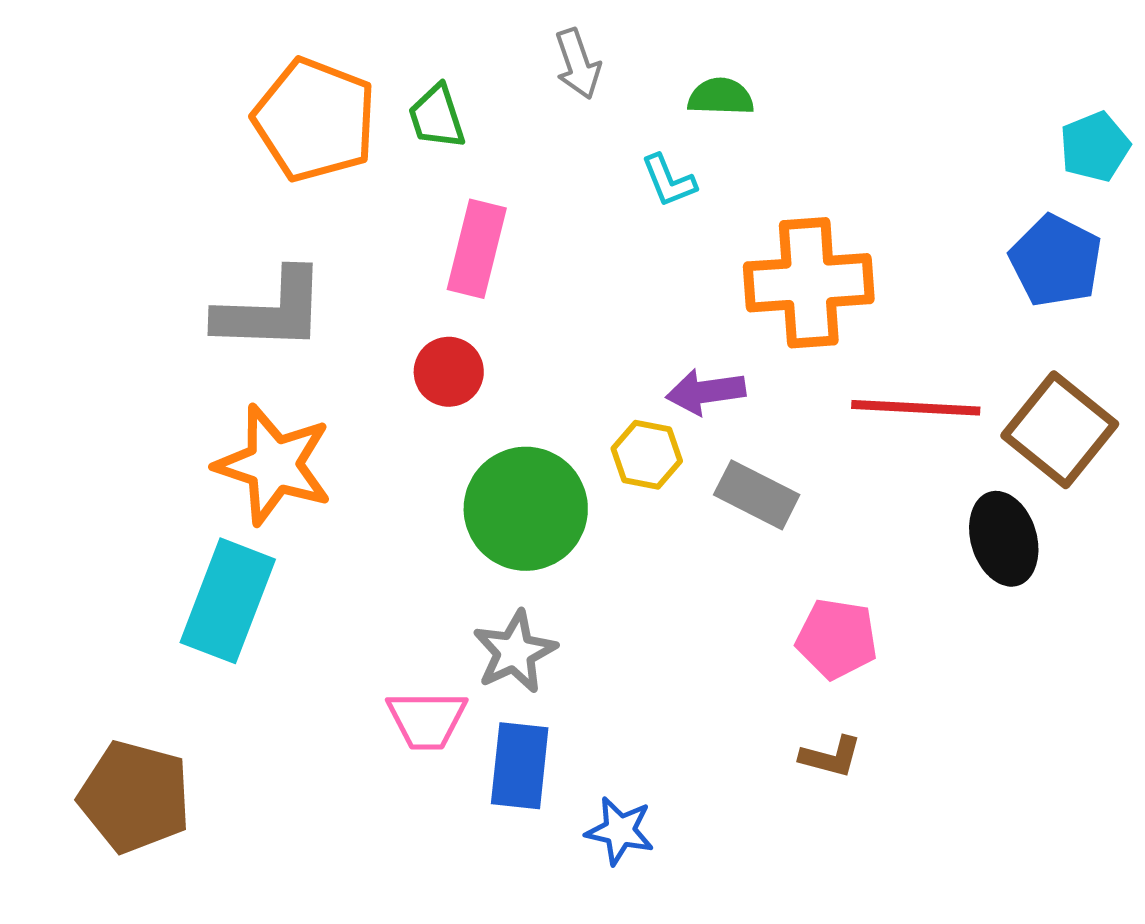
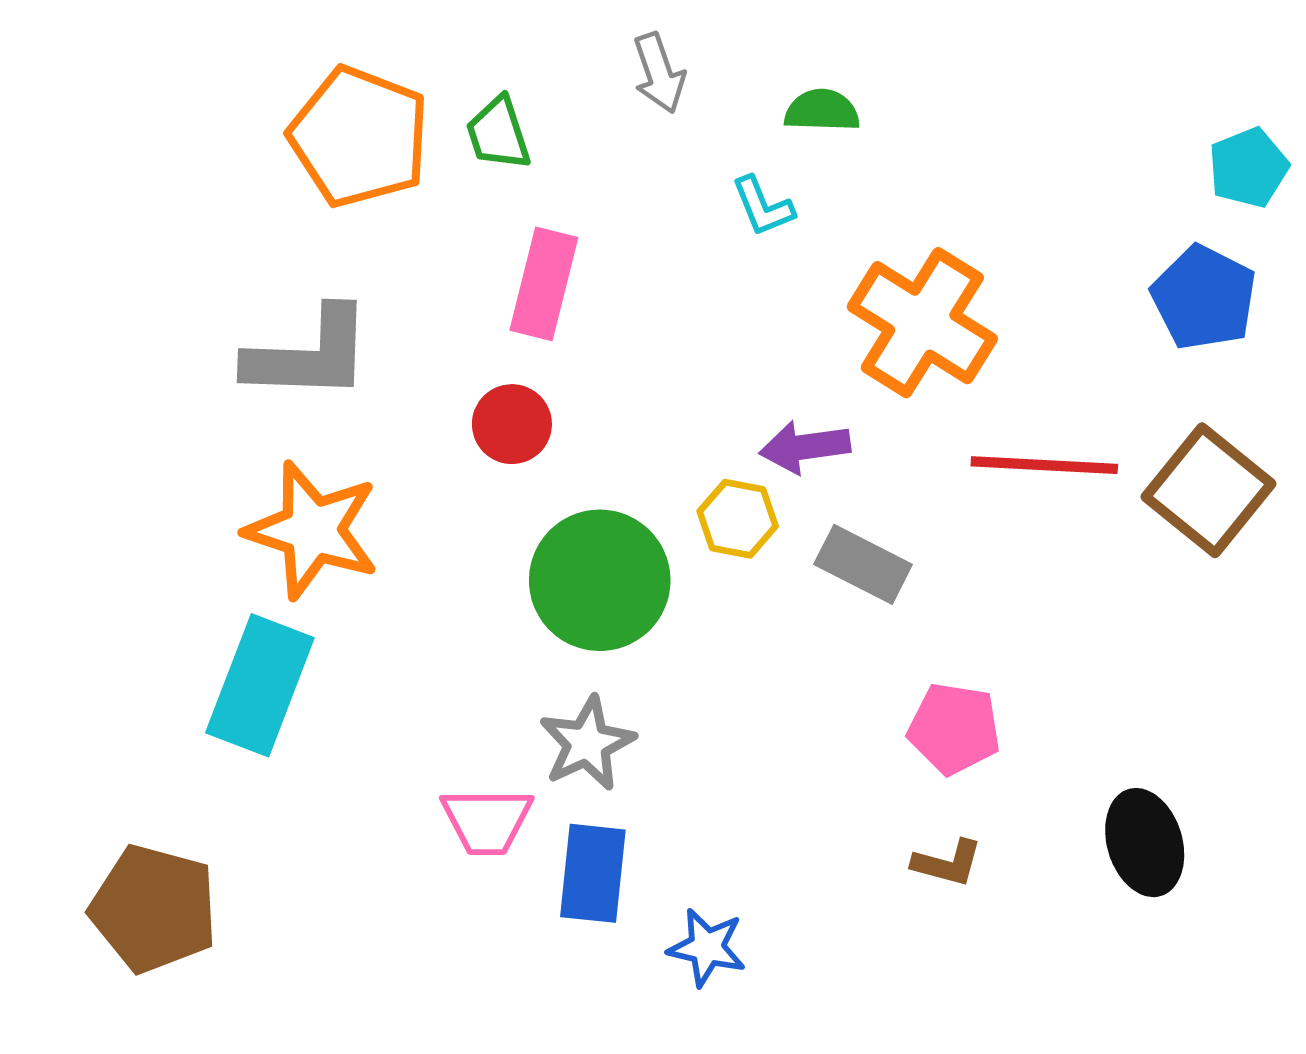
orange cross: (809, 283) -> (922, 323), turned 36
black ellipse: (1004, 539) -> (1145, 843), moved

